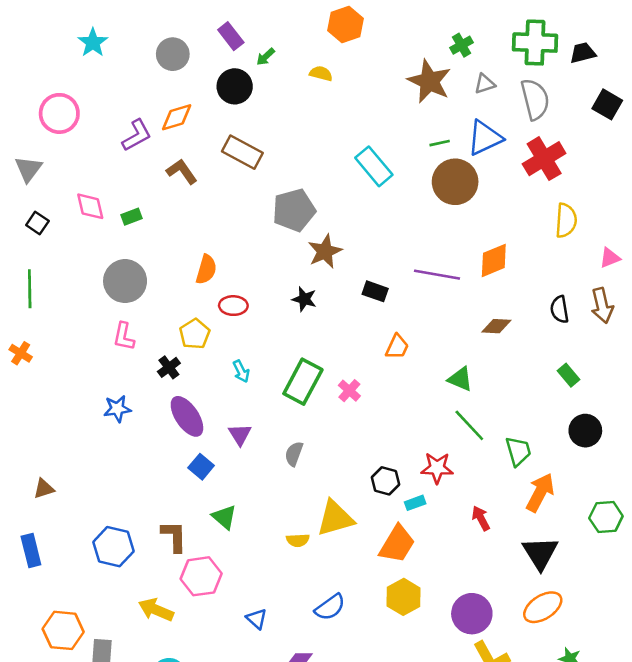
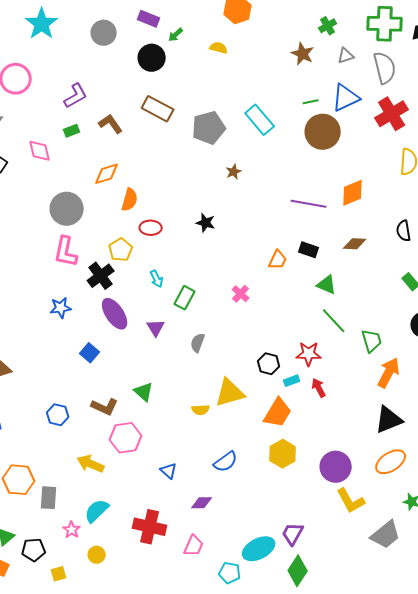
purple rectangle: (231, 36) -> (149, 19), turned -30
cyan star: (93, 43) -> (42, 24), size x1.4
brown star: (429, 81) -> (303, 54), size x0.7
orange diamond: (177, 117) -> (107, 174), moved
gray pentagon: (294, 210) -> (209, 128), moved
green rectangle: (132, 217) -> (72, 131), moved
brown star: (325, 251) -> (234, 172), moved, size x0.6
black rectangle: (375, 291) -> (309, 250), moved
pink L-shape: (124, 336) -> (66, 252), size x1.4
black cross: (169, 367) -> (101, 276), size x1.5
green rectangle: (303, 382) -> (185, 298), moved, size x0.7
blue square: (201, 467) -> (90, 353), moved
red arrow: (481, 518) -> (319, 388), moved
brown L-shape: (174, 536) -> (105, 407), turned 116
blue hexagon: (113, 547) -> (58, 415), size x0.7
black triangle: (540, 553) -> (389, 420), turned 40

